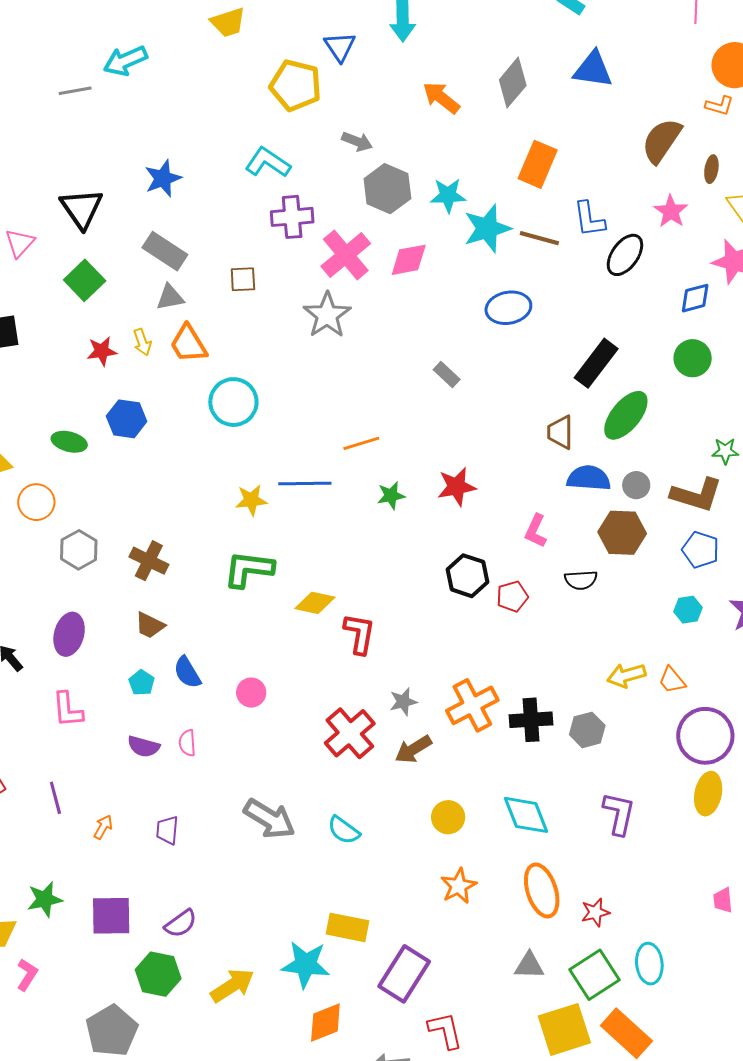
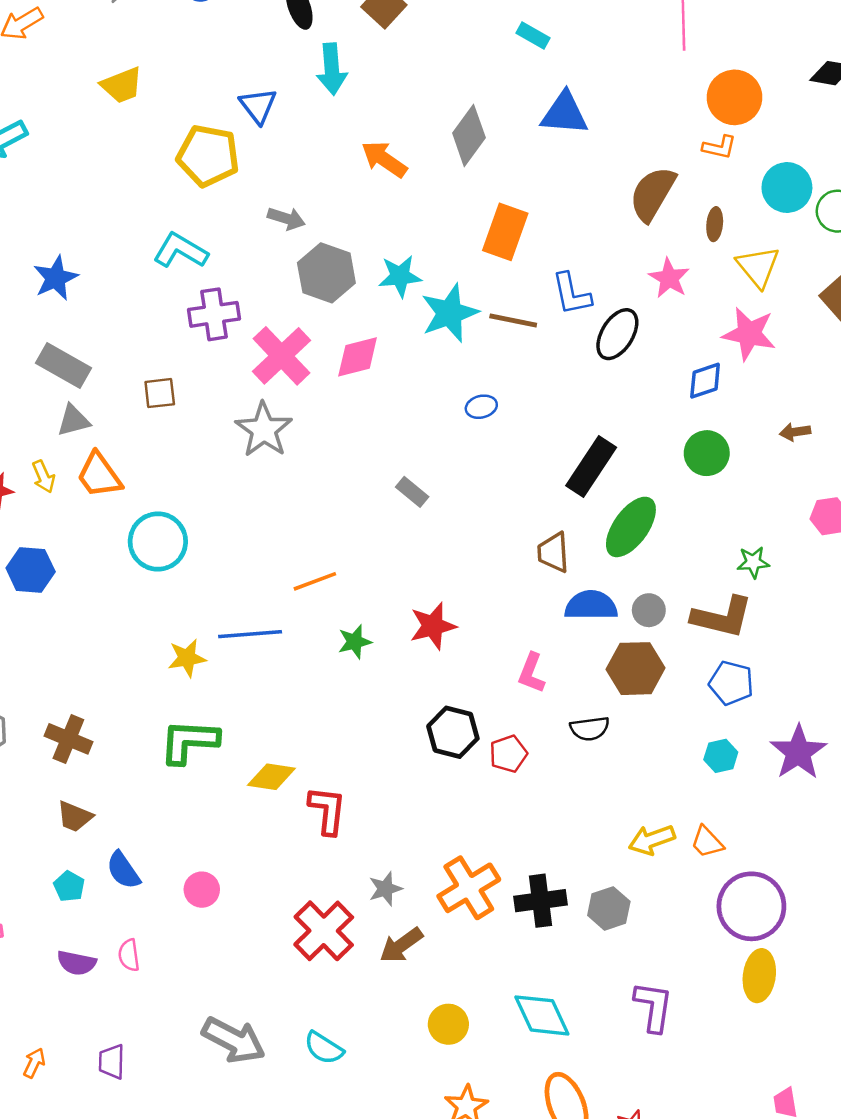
blue ellipse: (508, 308) -> (481, 407), size x0.6

